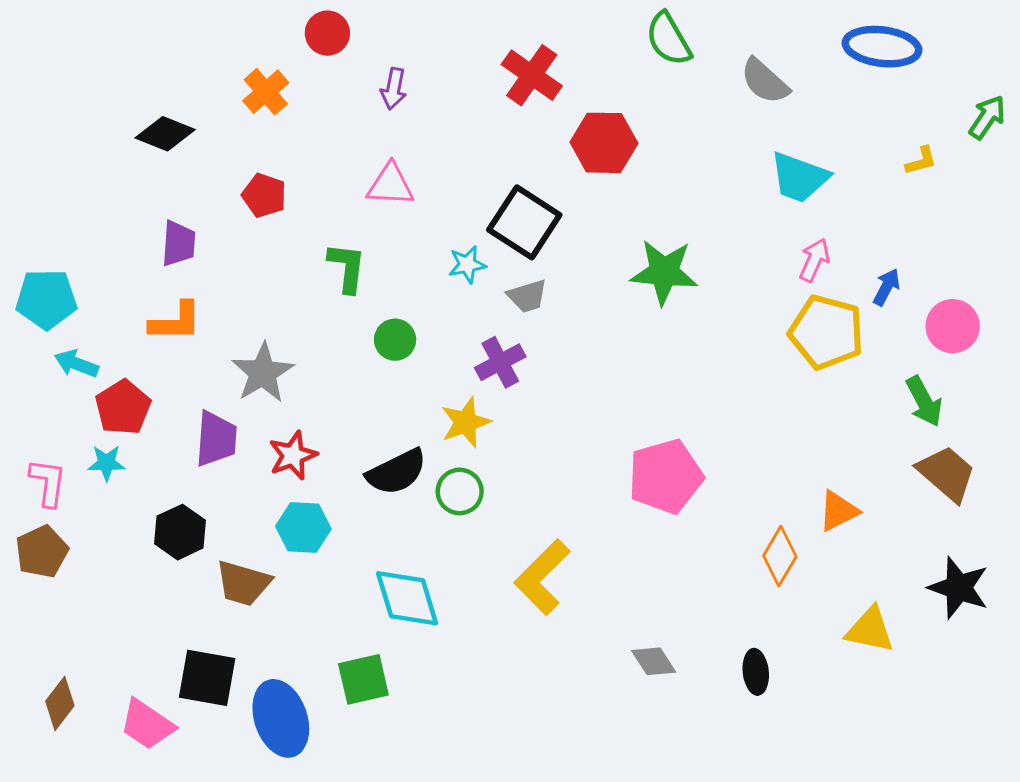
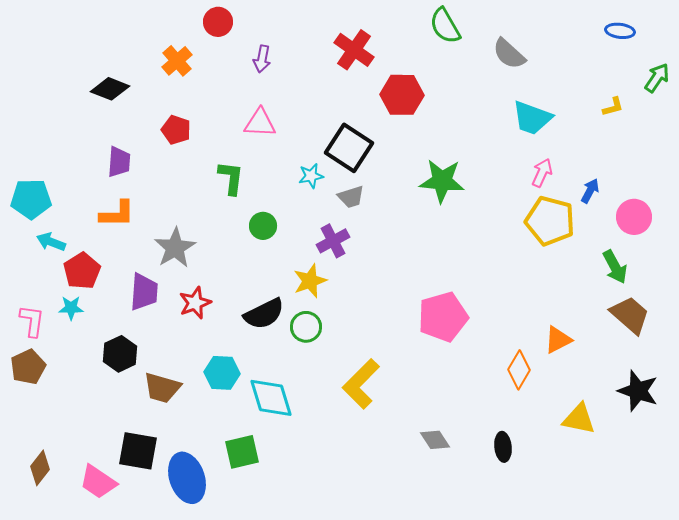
blue ellipse: (882, 47) -> (620, 31), moved, size x0.6
cyan hexagon: (303, 528) -> (222, 373), moved

